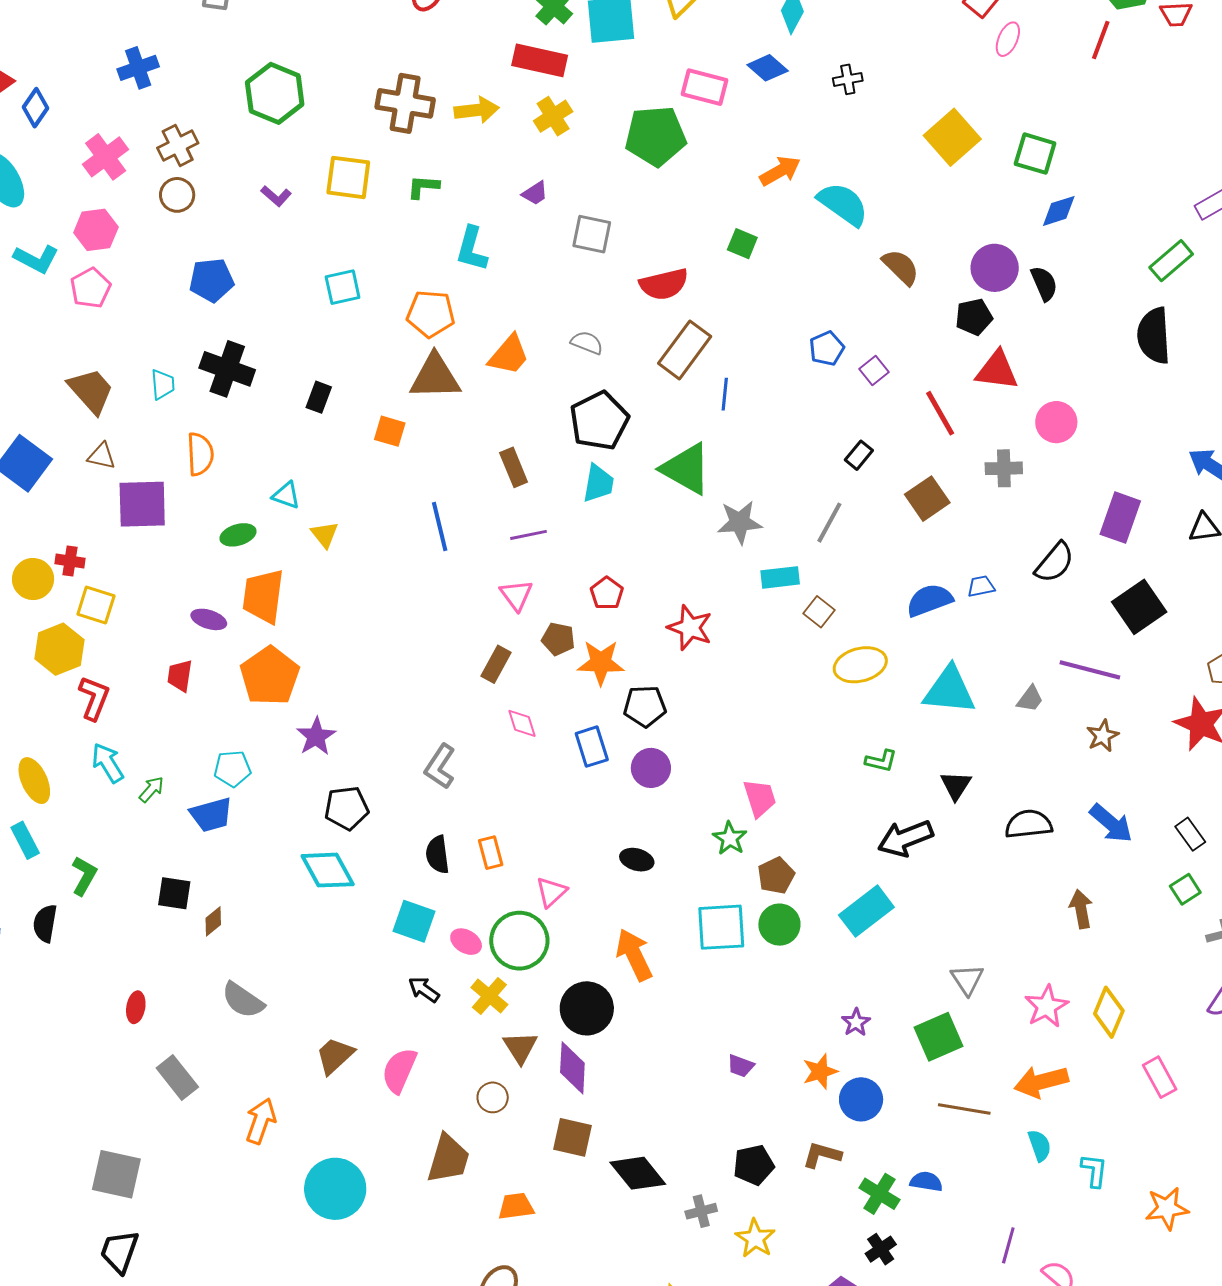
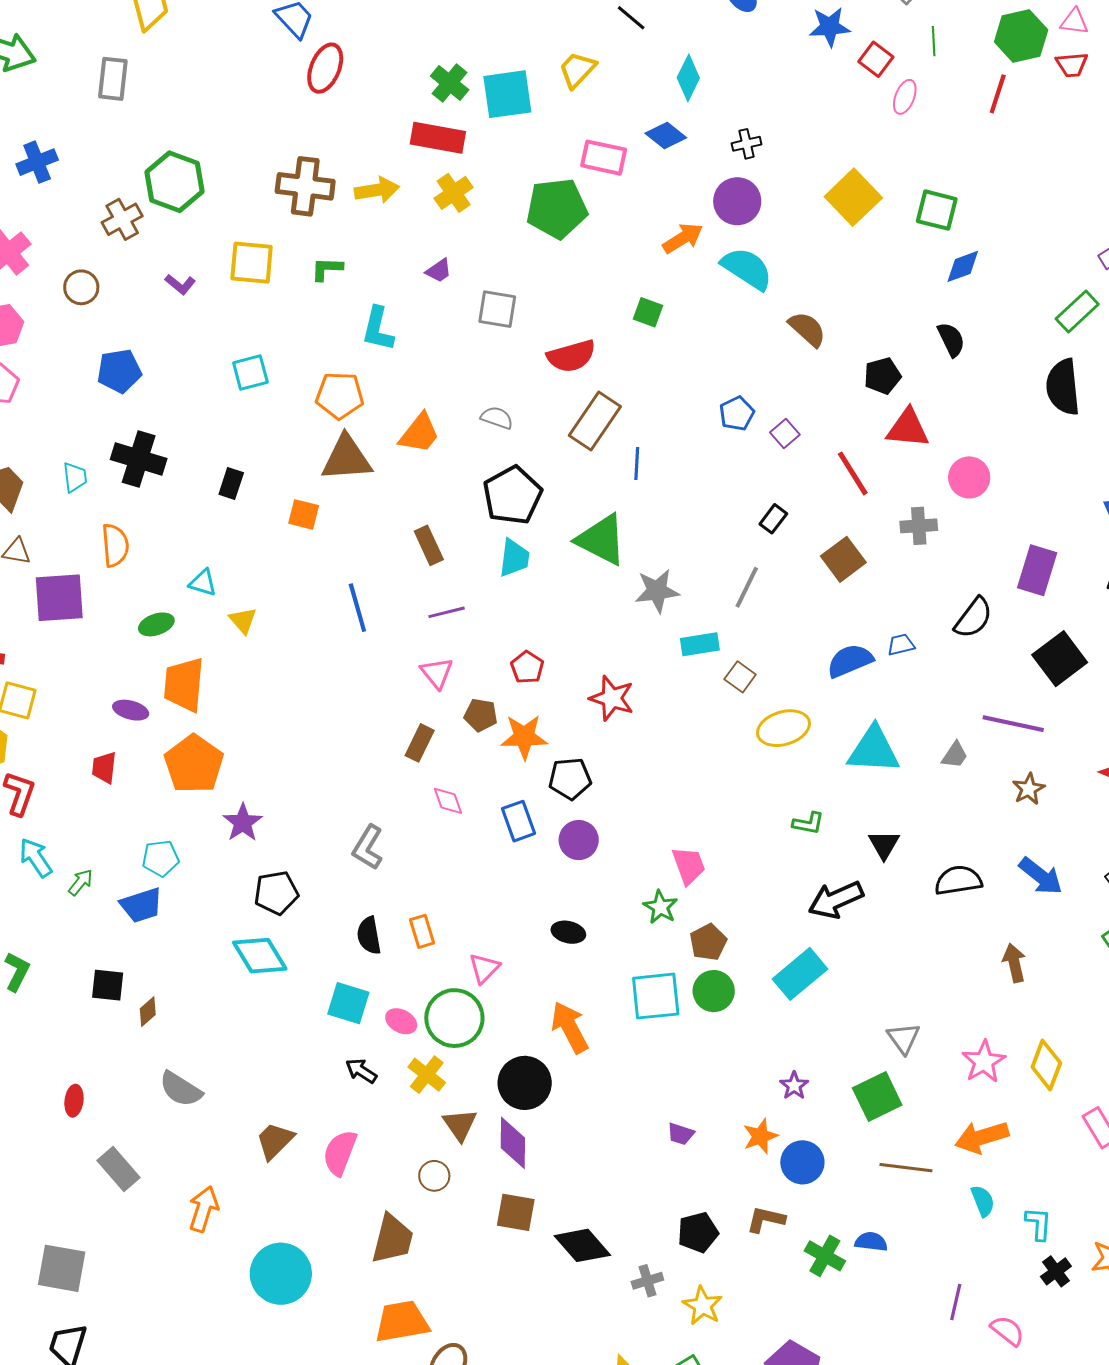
brown cross: (178, 145) -> (122, 219), moved
purple circle: (995, 268) -> (737, 201), moved
orange trapezoid: (516, 1206) -> (402, 1322), moved, size x1.5
black cross: (881, 1249) -> (1056, 1271), moved

